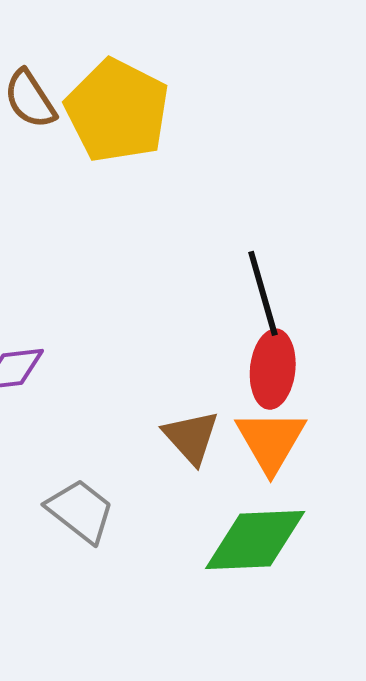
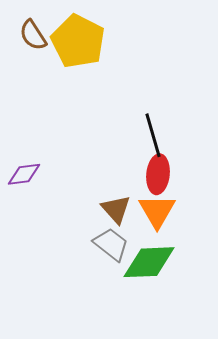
gray trapezoid: (80, 511) -> (111, 244), moved

